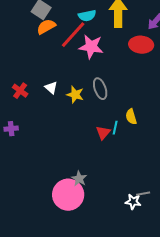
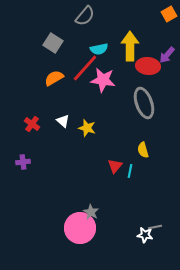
orange semicircle: (46, 27) -> (54, 78), moved
red ellipse: (141, 45) -> (148, 66), moved
gray ellipse: (100, 89) -> (144, 103), moved, size x1.4
cyan line: (115, 128) -> (130, 171), moved

